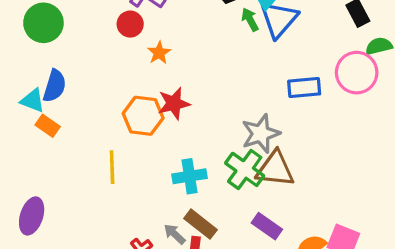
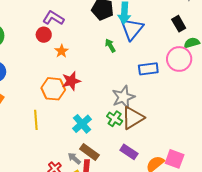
green arrow: (250, 20) -> (110, 45), moved
green cross: (245, 169) -> (115, 119), size x0.7
brown triangle: (275, 169) -> (133, 118), turned -35
cyan cross: (190, 176) -> (82, 124), turned -30

